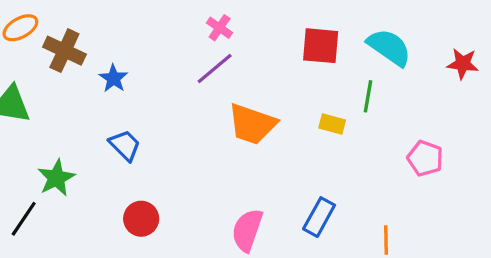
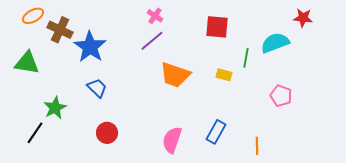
cyan semicircle: (389, 47) -> (275, 43), moved, turned -56
red star: (463, 64) -> (303, 18), moved
blue star: (113, 78) -> (90, 47), size x1.8

